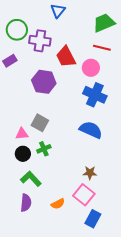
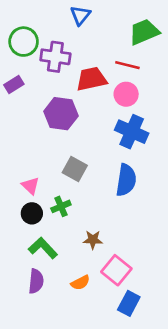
red line: (102, 48) -> (127, 65), moved
red trapezoid: (66, 57) -> (91, 79), turned 105
gray square: (40, 123) -> (75, 169), moved
blue semicircle: (91, 130) -> (126, 180), turned 75
pink triangle: (22, 134) -> (30, 186), turned 48
brown star: (90, 173) -> (93, 240), moved

